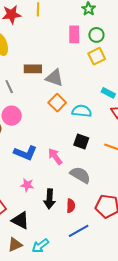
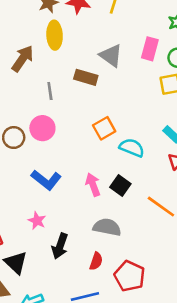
gray triangle: (54, 78) -> (111, 56), moved
pink arrow: (55, 156) -> (93, 185), moved
gray semicircle: (80, 175) -> (107, 227), turned -35
red semicircle: (71, 206) -> (96, 261), moved

